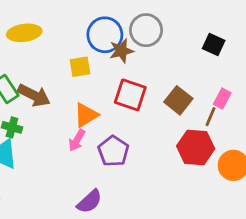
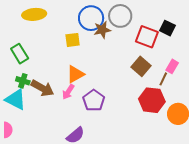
brown arrow: (34, 95) -> (42, 88), moved
red square: (130, 95) -> (147, 37), moved

